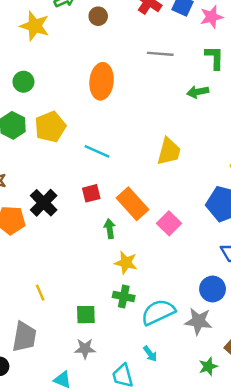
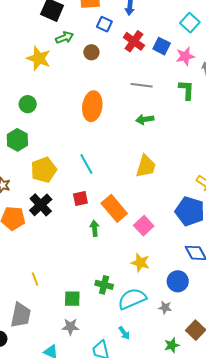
green arrow: (198, 92) -> (145, 119), moved
yellow pentagon: (50, 127) -> (44, 170), moved
cyan line: (97, 151) -> (86, 164), turned 35
yellow star: (126, 263) -> (140, 263), moved
gray star: (198, 321) -> (165, 308), size x0.6

